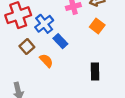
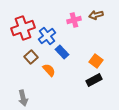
orange square: (97, 26) -> (96, 61), moved
black rectangle: (95, 71) -> (94, 80), turned 63

